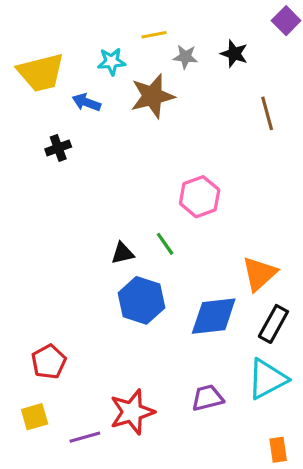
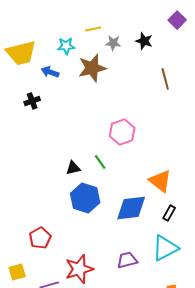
orange triangle: (259, 274) -> (160, 181), turned -40
black rectangle: (273, 324) -> (169, 213), size x0.7
red pentagon: (49, 362) -> (40, 238), moved

